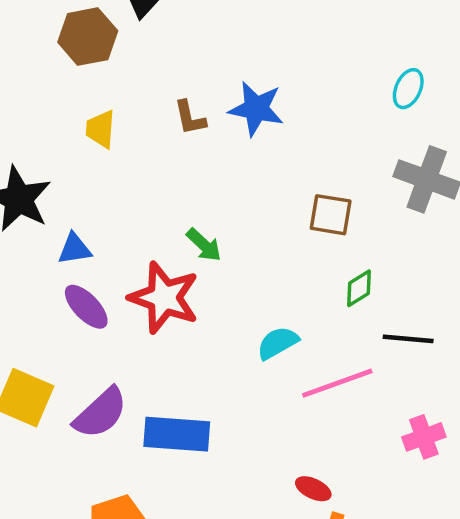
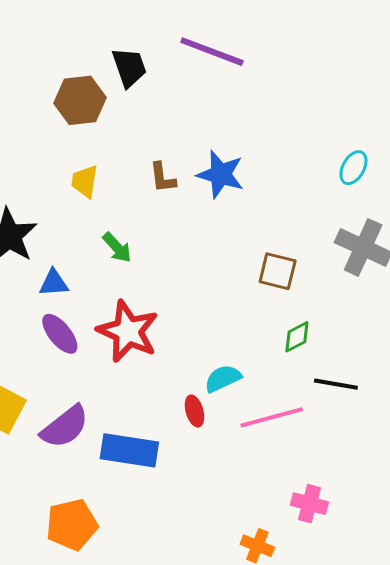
green arrow: (204, 245) -> (117, 248), moved
pink cross: (424, 437) -> (309, 504), moved, turned 30
red ellipse: (313, 489) -> (194, 411), moved, turned 44

